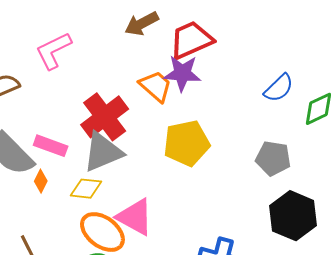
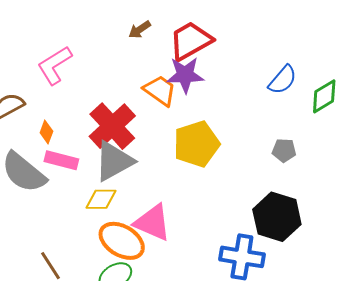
brown arrow: (142, 24) -> (140, 30), size x0.7
gray pentagon: (273, 158) -> (284, 150), size x0.7
orange diamond: (41, 181) -> (46, 132), moved
black hexagon: (293, 216) -> (277, 217), moved

